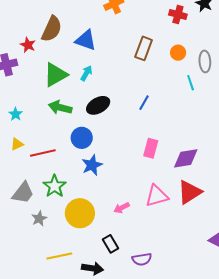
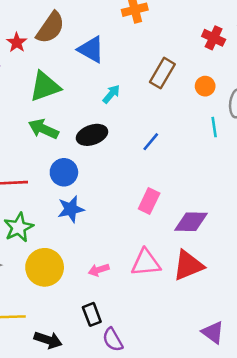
cyan arrow: (86, 73) -> (111, 94), moved
black rectangle: (110, 244) -> (92, 314), moved
purple semicircle: (142, 259) -> (113, 340), turned 60

